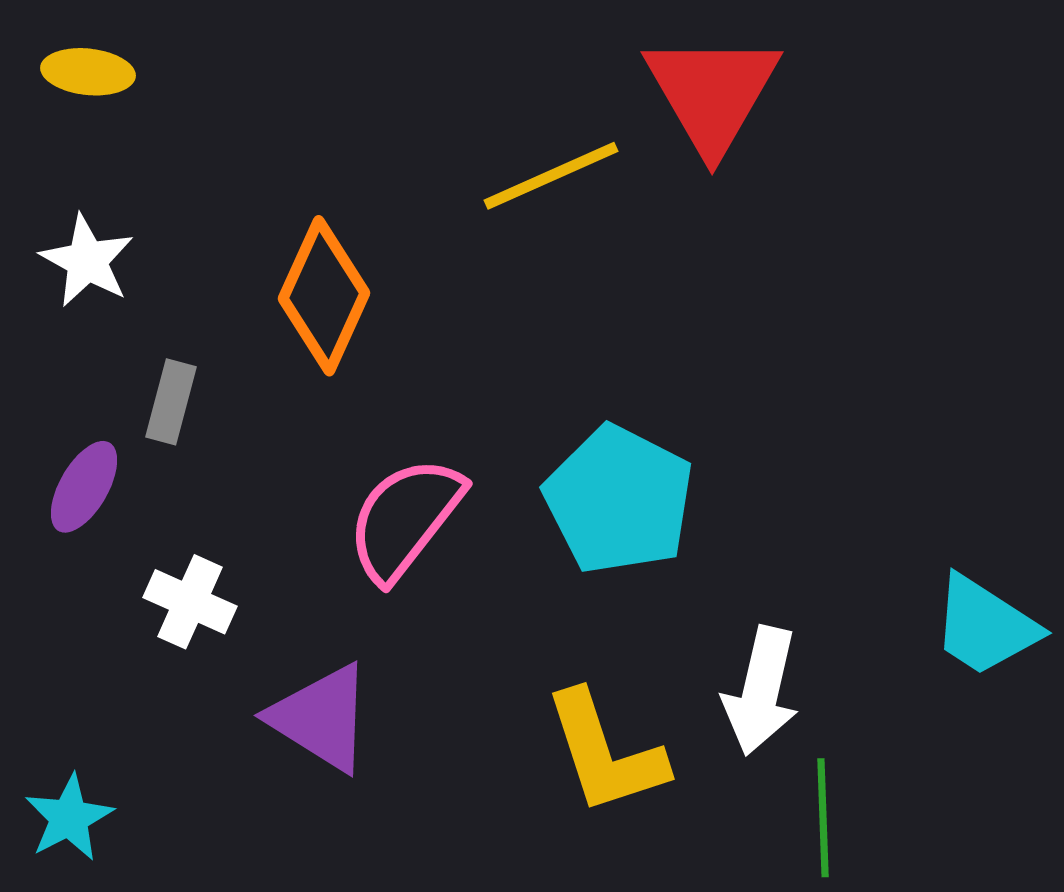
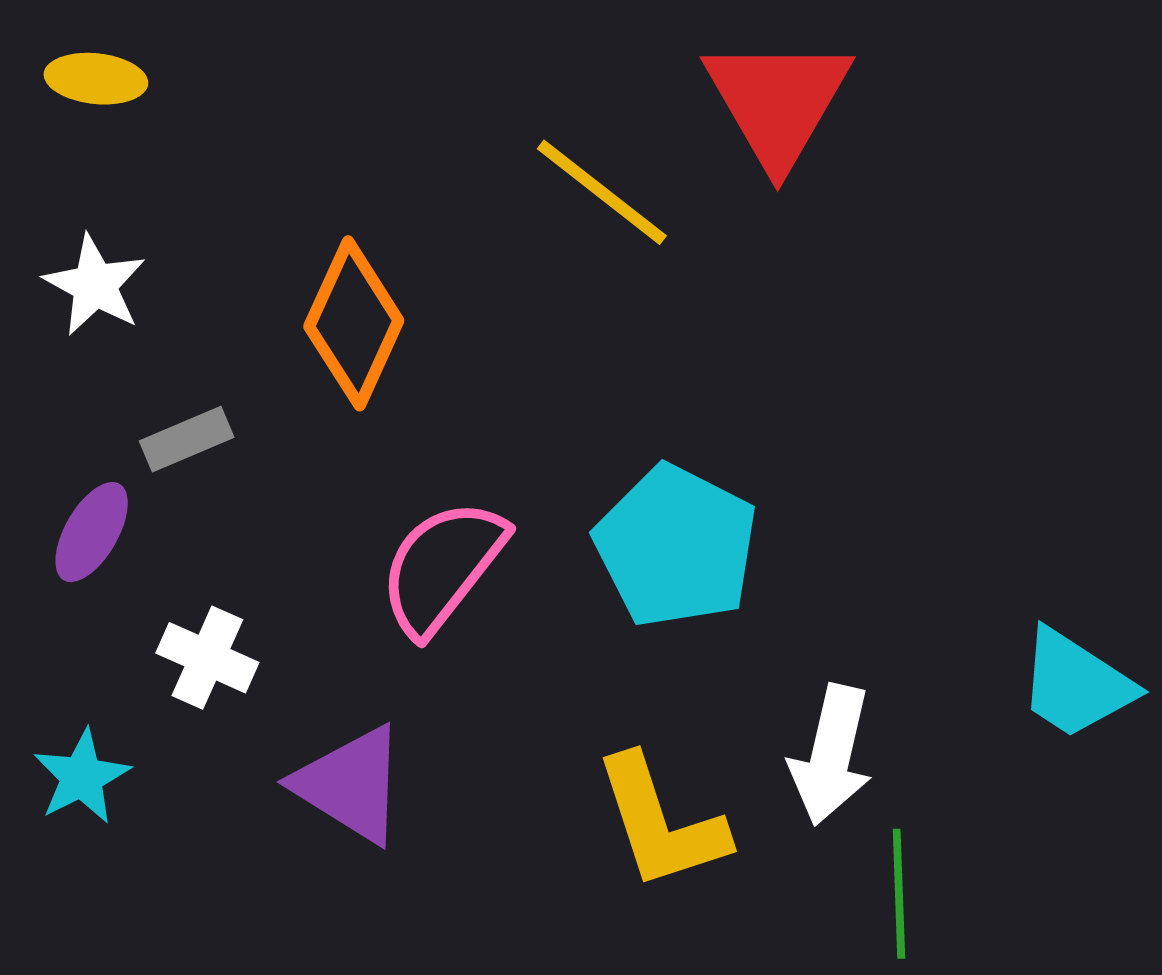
yellow line: (551, 176) -> (602, 192), turned 62
gray rectangle: (171, 402) -> (187, 439), turned 52
cyan star: (69, 818) -> (82, 777), moved

